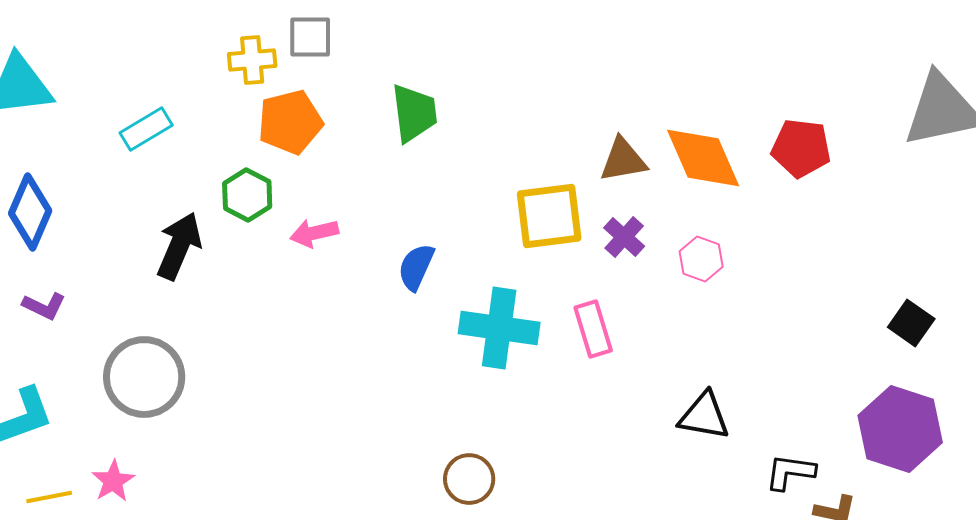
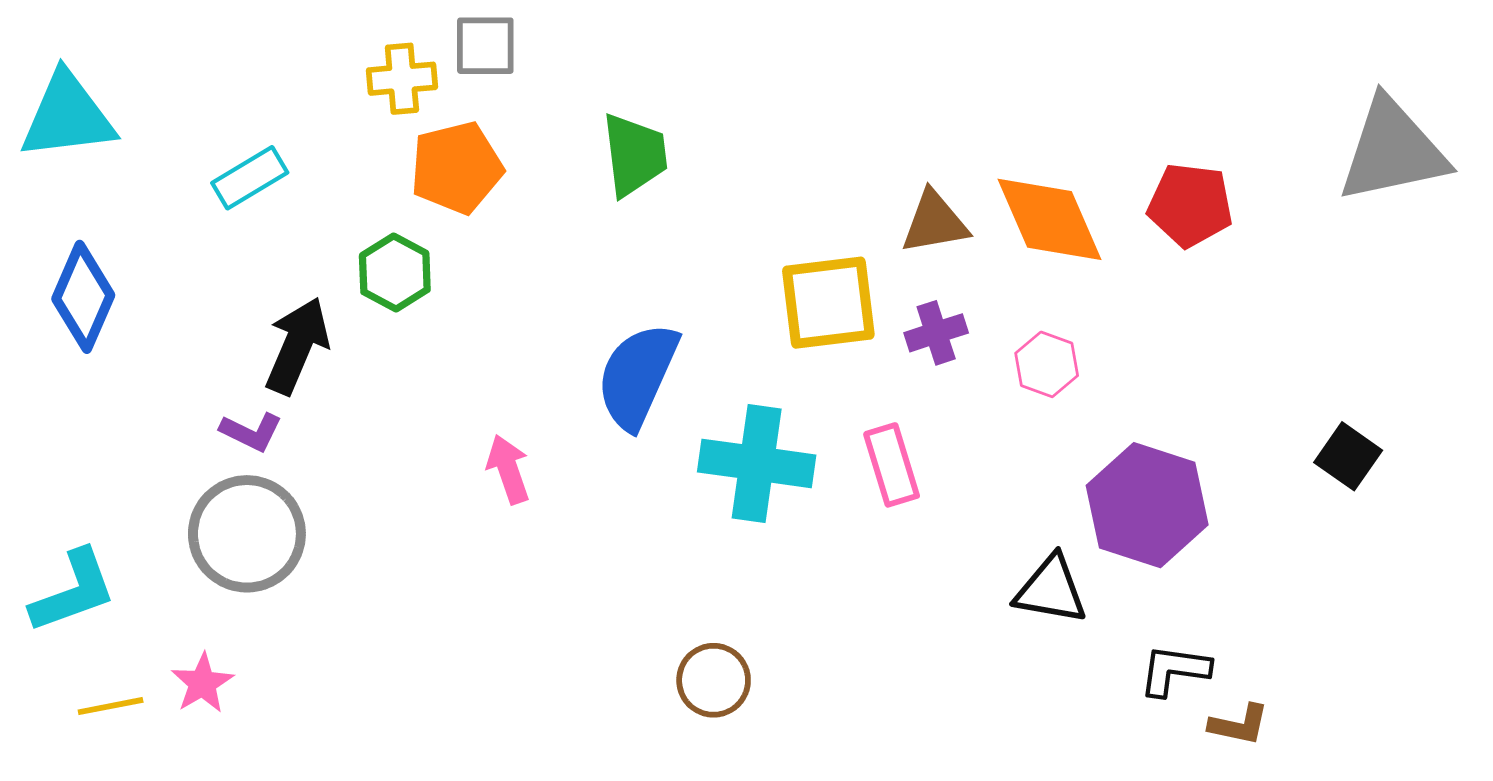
pink arrow: (314, 233) -> (508, 469), moved, turned 84
purple cross: (624, 237) -> (936, 333), turned 30
blue semicircle: (416, 267) -> (637, 376), size x1.6
purple L-shape: (44, 306) -> (251, 432), moved
purple hexagon: (900, 429) -> (1147, 505), moved

